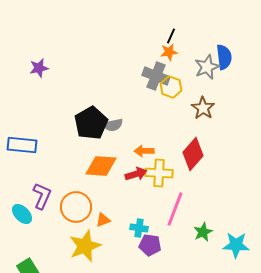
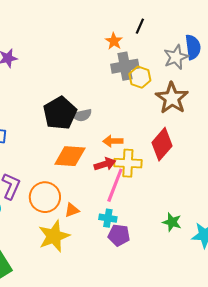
orange star: (169, 52) -> (114, 41), moved, turned -30
gray cross: (156, 76) -> (125, 66), turned -32
brown star: (203, 108) -> (172, 98), size x1.4
pink line: (175, 209) -> (115, 185), moved
green star: (203, 232) -> (172, 222), turned -30

